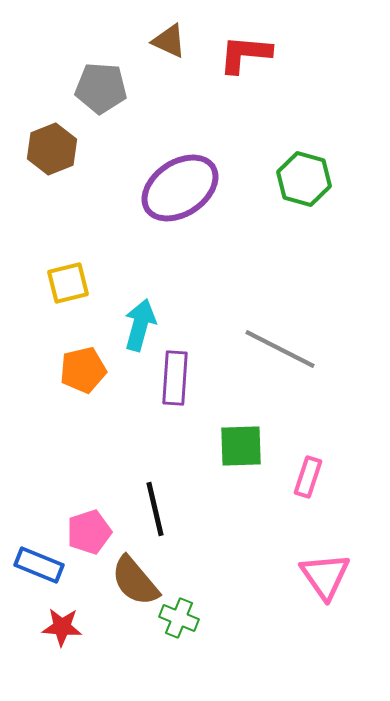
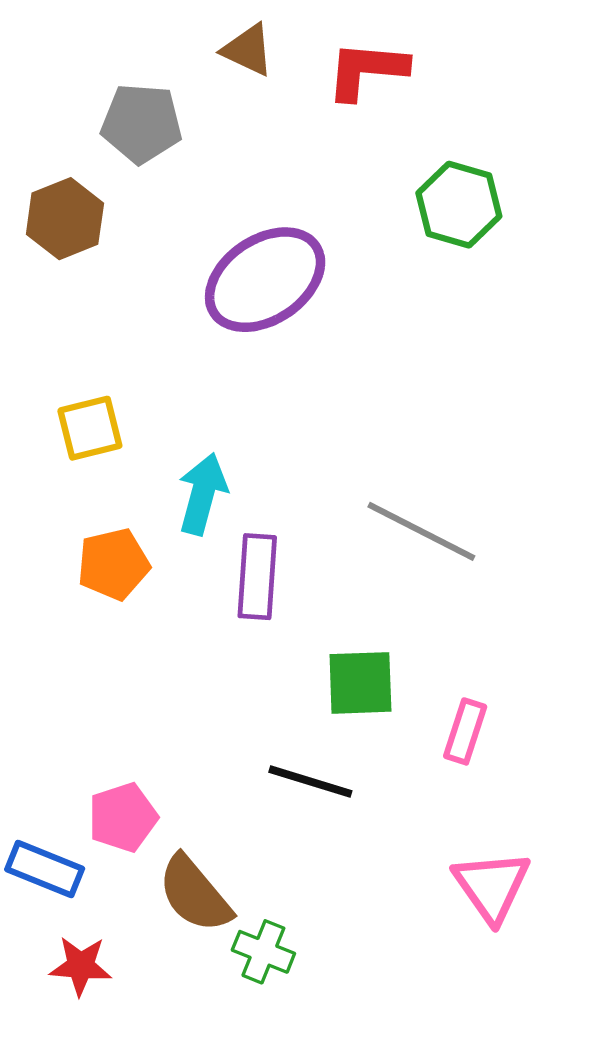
green hexagon: (304, 179) -> (459, 205), moved
black line: (155, 509) -> (310, 781), moved, turned -60

